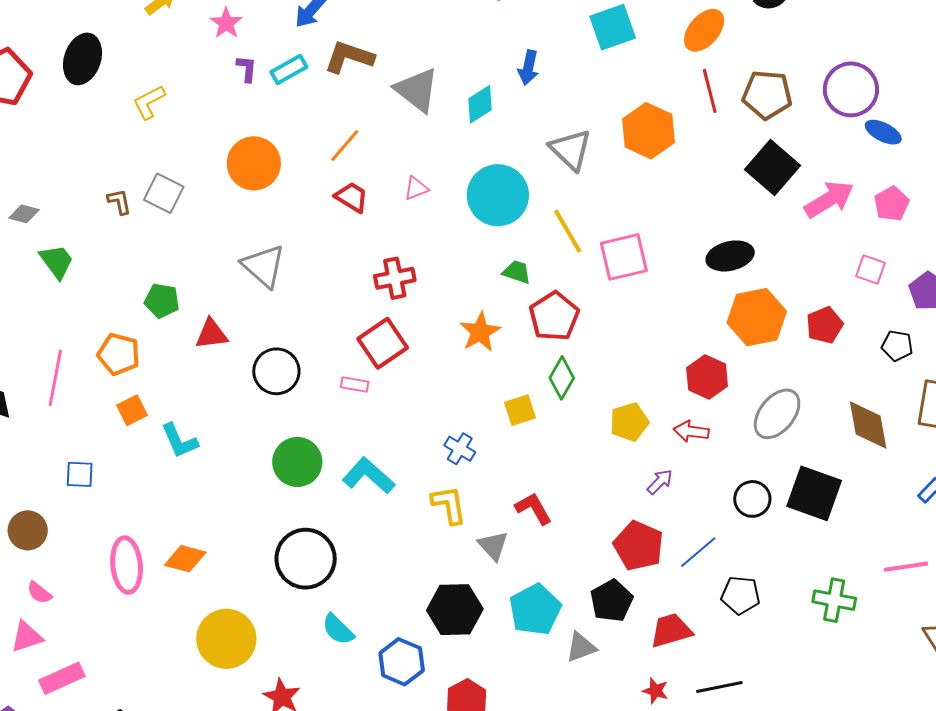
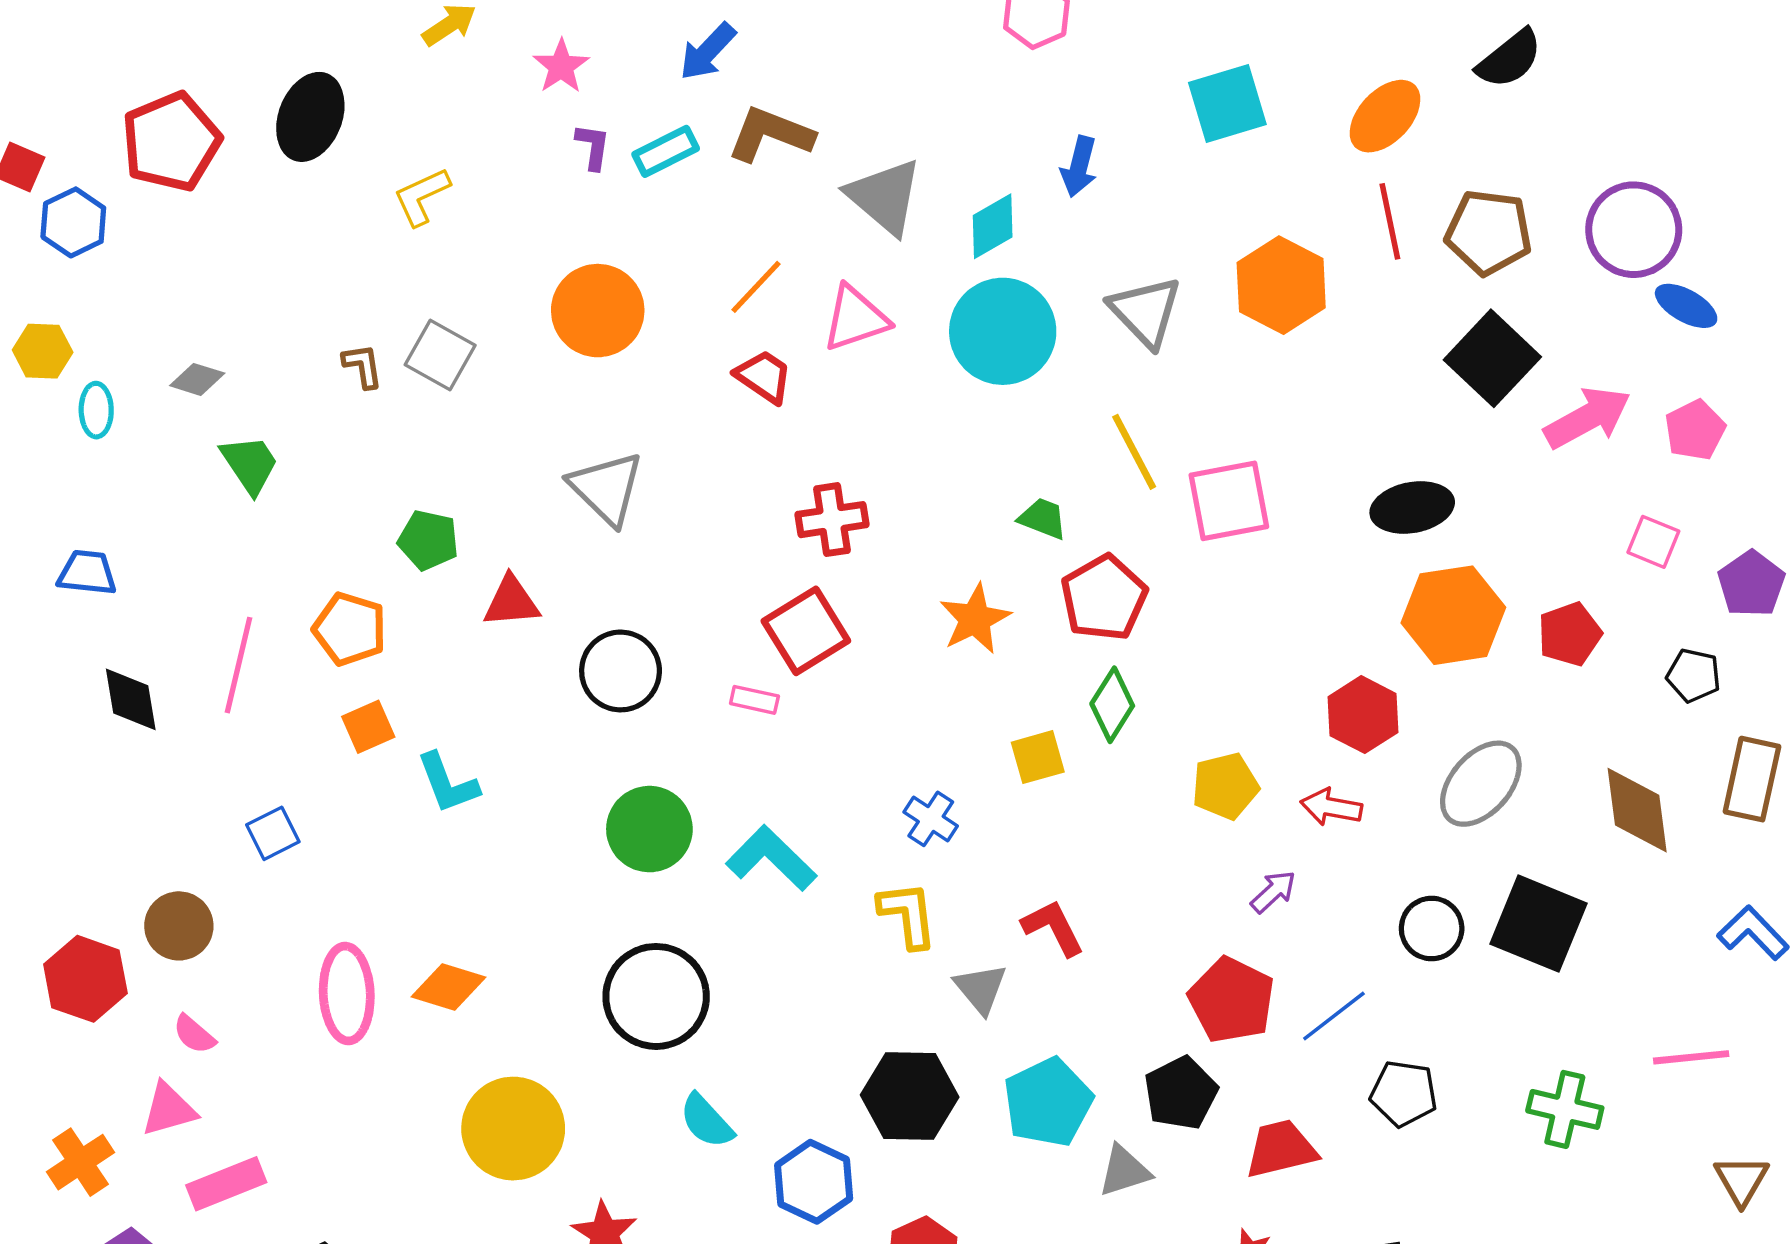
pink triangle: (416, 188) -> (855, 318), moved, size x1.6
cyan circle: (498, 195) -> (1003, 331), moved
blue square: (80, 474) -> (273, 833), turned -32

